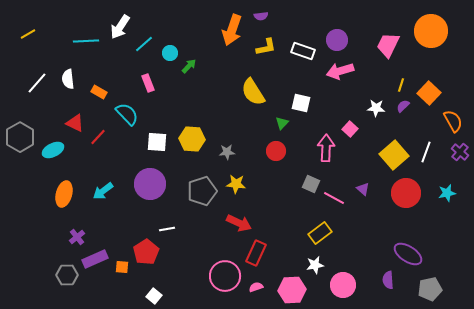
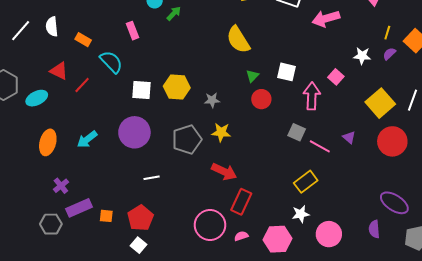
white square: (301, 103) -> (287, 72), moved
green triangle: (282, 123) -> (252, 76), moved
red pentagon: (146, 252) -> (140, 218), moved

